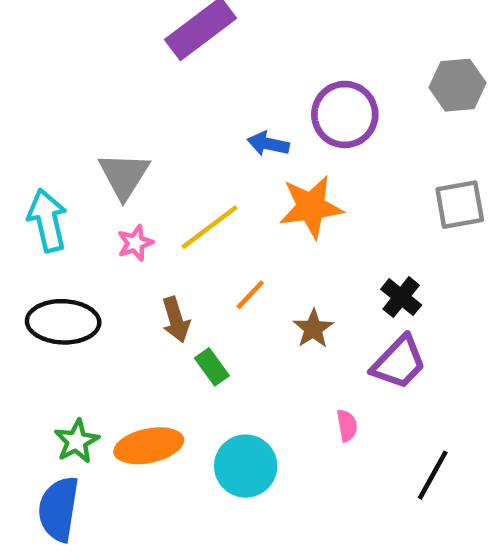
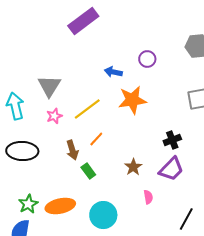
purple circle: (345, 114) -> (147, 59), size x0.6
orange line: (250, 295) -> (96, 139), moved
black cross: (401, 297) -> (172, 140), turned 30
brown star: (313, 329) -> (133, 167), moved

